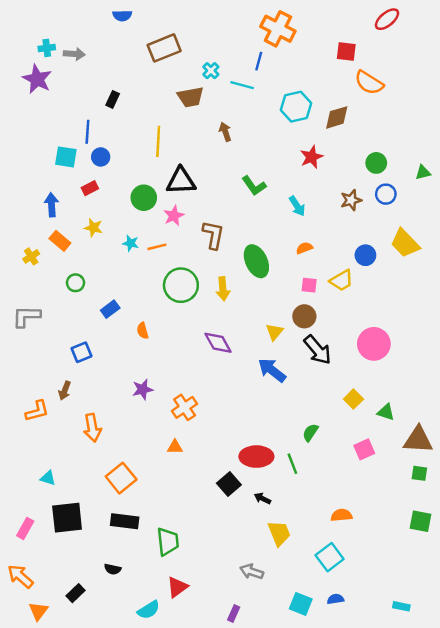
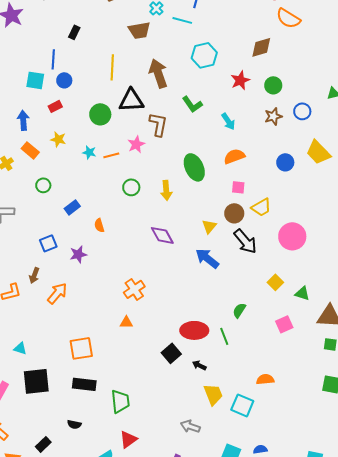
cyan hexagon: (296, 107) -> (204, 55), moved
brown arrow: (225, 132) -> (158, 73), moved, size x1.8
green circle: (376, 163) -> (273, 85), moved
pink star: (174, 216) -> (136, 144), moved
brown L-shape: (213, 235) -> (158, 124), moved
orange semicircle: (304, 248) -> (234, 156), size x1.5
yellow trapezoid: (341, 280) -> (261, 207), moved
green circle: (181, 285) -> (131, 187), size x0.6
purple star: (143, 389) -> (78, 254), moved
orange arrow: (92, 428) -> (57, 293), moved, turned -130
orange square: (121, 478) -> (81, 348), turned 30
cyan square: (330, 557) -> (242, 405), moved, turned -30

